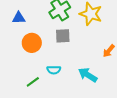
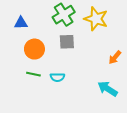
cyan arrow: (88, 75) -> (108, 89), moved
green line: (33, 82) -> (33, 74), moved, turned 48

